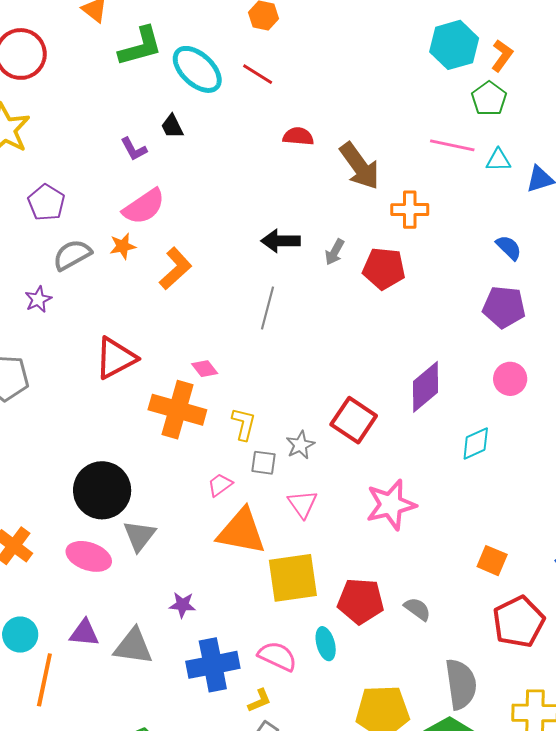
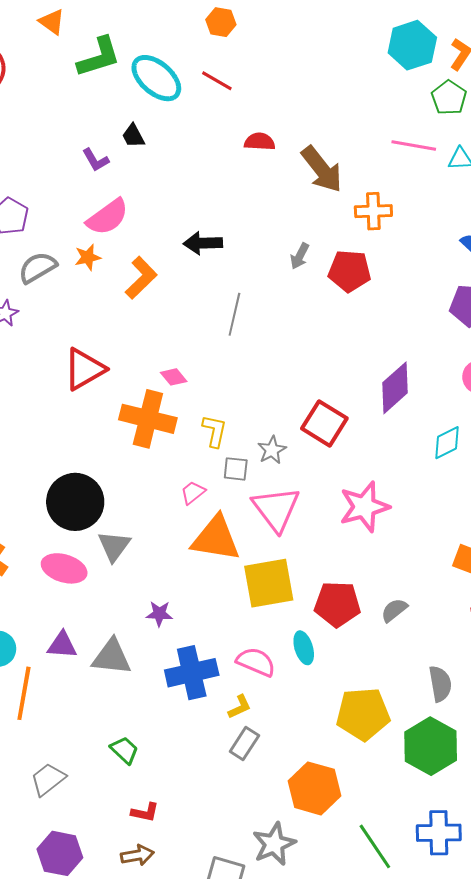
black arrow: (281, 241) -> (203, 243), moved
pink triangle: (303, 504) -> (276, 509), size x1.6
gray semicircle: (417, 609) -> (394, 610), turned -72
gray semicircle: (461, 684) -> (440, 684), size x0.7

